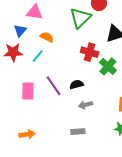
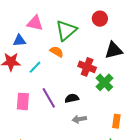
green triangle: (80, 18) -> (66, 30), moved
blue triangle: (20, 31) -> (19, 41), turned 40
orange semicircle: (47, 37) -> (57, 52), moved

